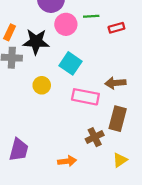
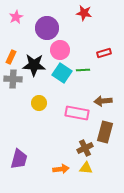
green line: (91, 16) -> (83, 70), moved
cyan square: (70, 63) -> (62, 73), moved
yellow triangle: (120, 160) -> (86, 168), moved, turned 40

